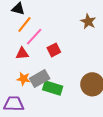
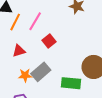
pink line: (34, 37) -> (35, 21), moved
green rectangle: (53, 88) -> (71, 83), moved

